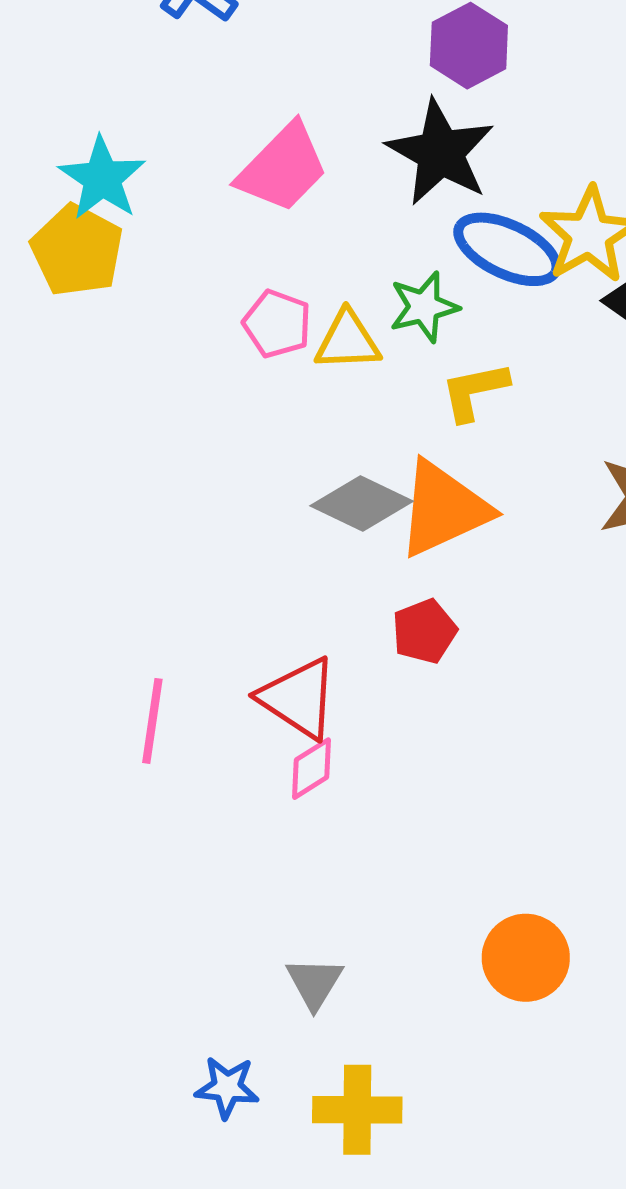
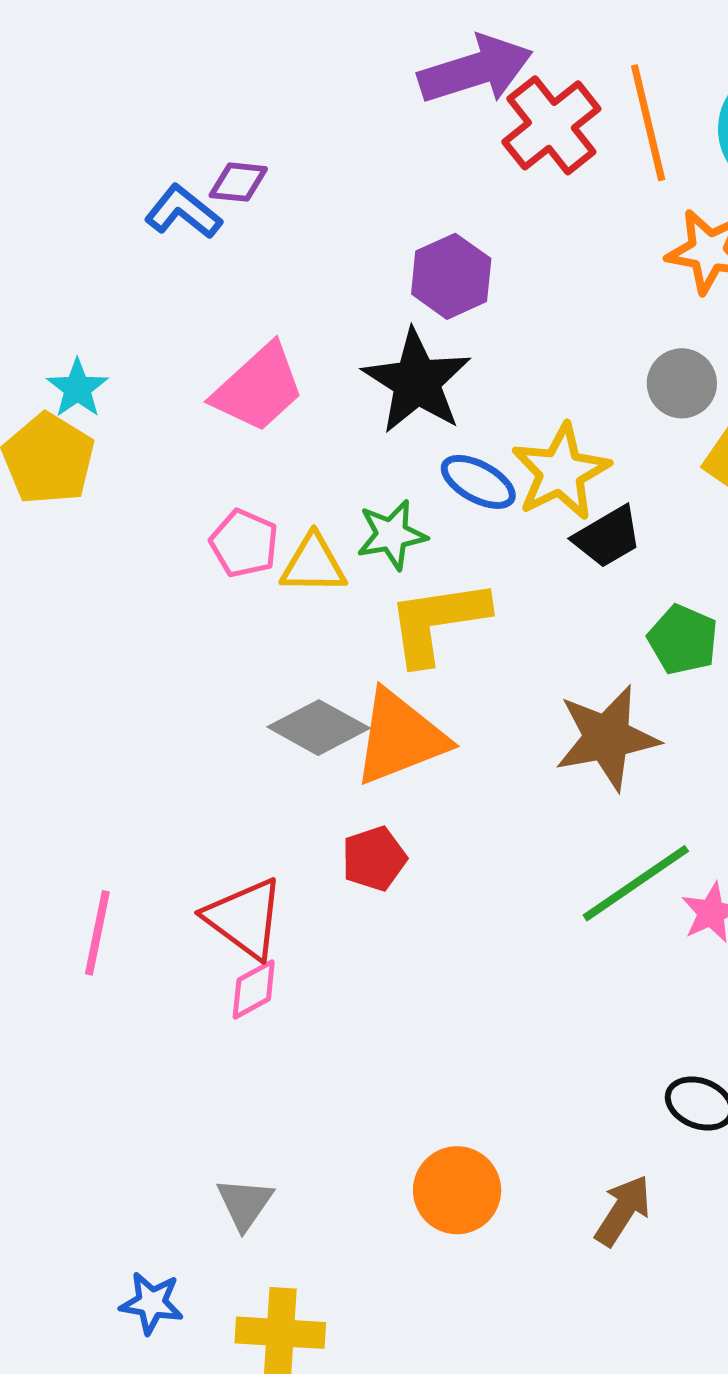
cyan star: (102, 178) -> (77, 388), size x0.7
blue ellipse: (507, 249) -> (478, 482), size x0.7
yellow L-shape: (474, 391) -> (437, 622), size x1.5

